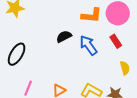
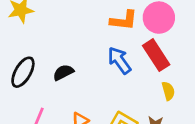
black semicircle: (64, 37) -> (63, 72), moved
red rectangle: (116, 41) -> (156, 55), size x1.6

